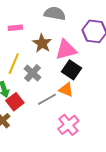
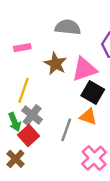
gray cross: (32, 73) -> (32, 115), moved
gray line: (47, 99) -> (66, 130), turned -36

